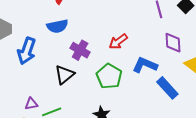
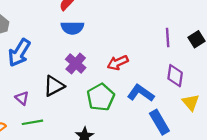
blue semicircle: (57, 26) -> (72, 28), moved
purple triangle: (31, 104) -> (22, 98), moved, turned 40

